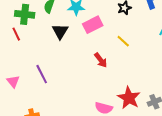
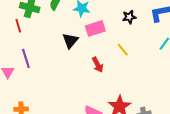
black triangle: (60, 31) -> (70, 41), moved
purple line: (42, 74) -> (26, 58), moved

